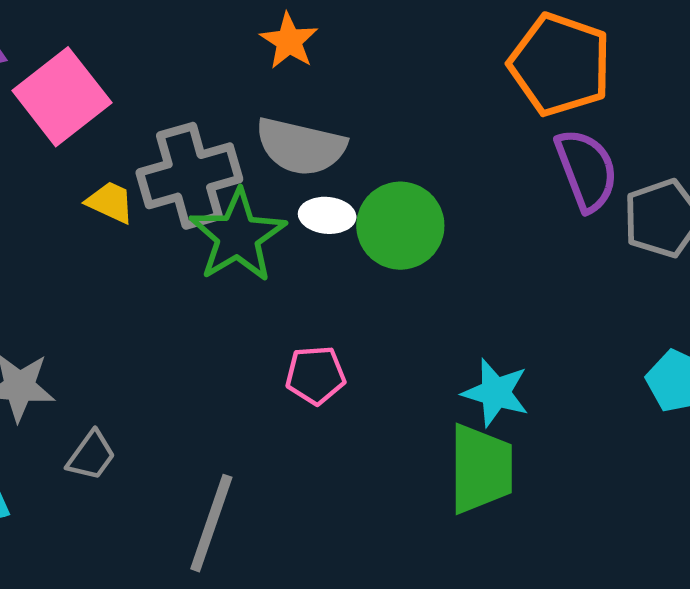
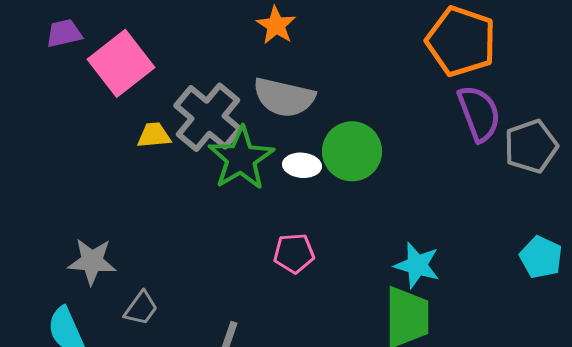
gray cross: (189, 176) -> (208, 117), turned -34
yellow trapezoid: (110, 202) -> (154, 135), turned -30
white ellipse: (327, 215) -> (302, 165), moved

